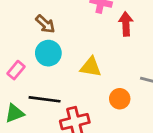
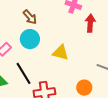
black line: (45, 99) -> (24, 73), turned 45
orange circle: (120, 99) -> (84, 88), moved

